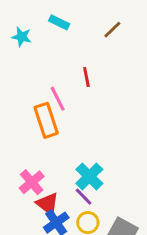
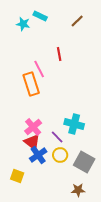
cyan star: (22, 37) -> (23, 24), moved
cyan cross: (89, 176) -> (74, 124), moved, turned -30
pink cross: (32, 182) -> (33, 127), moved

